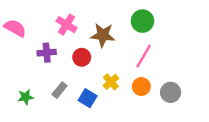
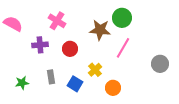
brown star: (103, 35) -> (100, 30), moved
orange circle: (141, 87) -> (113, 88), moved
gray rectangle: (59, 90) -> (51, 77), turned -48
gray circle: (171, 92) -> (160, 64), moved

